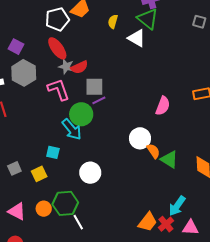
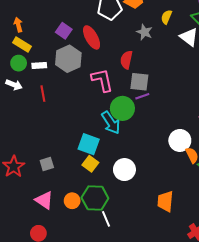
red ellipse: (57, 48) -> (92, 37), moved
gray star: (66, 67) -> (144, 32), moved
red semicircle: (79, 67) -> (126, 60), turned 120
cyan square: (53, 152) -> (89, 144), size x1.5
gray square: (14, 168) -> (47, 164), moved
yellow square: (39, 174) -> (90, 164), moved, turned -35
orange trapezoid: (148, 222) -> (165, 201), moved, turned 140

